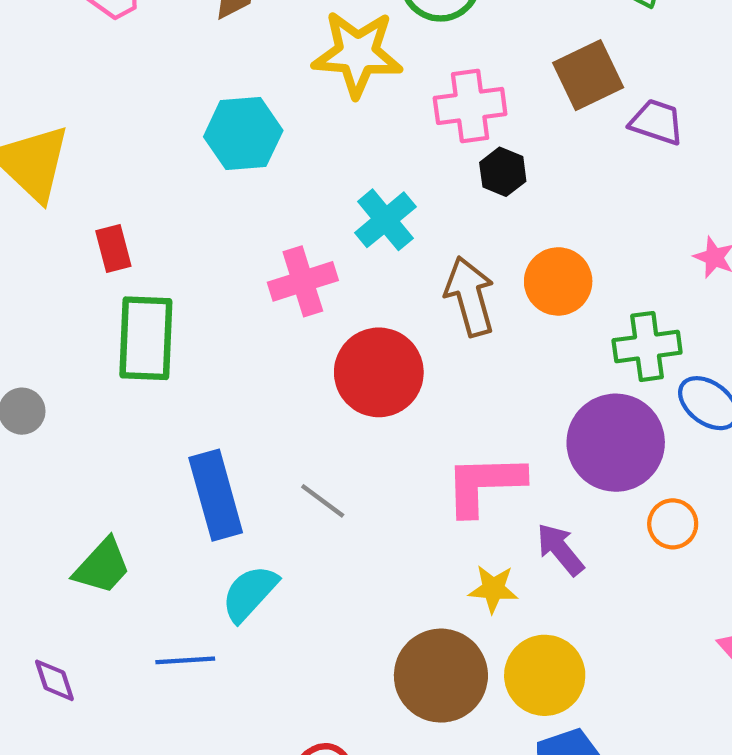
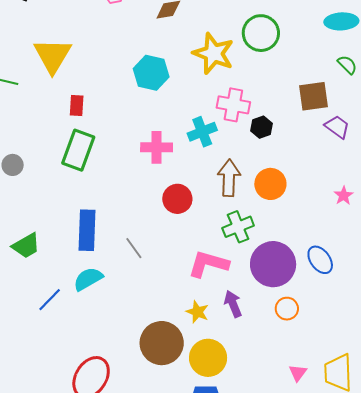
pink cross: (470, 106) -> (233, 105), moved
green cross: (647, 346) -> (238, 227), moved, turned -32
red circle: (379, 372) -> (177, 199), size x0.7
blue line: (185, 660) -> (50, 300), turned -60

